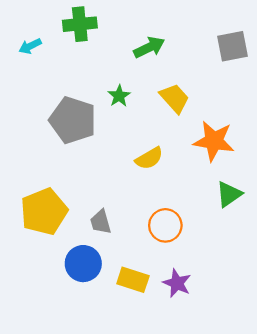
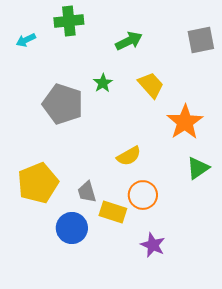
orange star: (214, 141) -> (185, 122), turned 30
yellow semicircle: (149, 158) -> (129, 156), moved
yellow rectangle: (133, 280) -> (113, 212), moved

